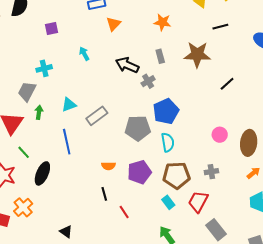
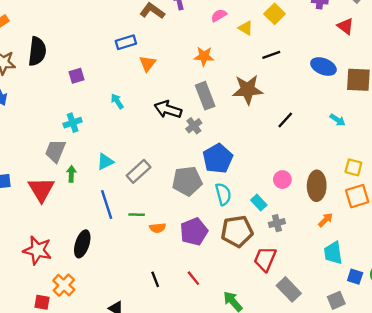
gray rectangle: (160, 56) -> (205, 96), size x1.6
green line: (24, 152) -> (137, 215), moved, turned -40
black line: (104, 194) -> (155, 279), moved
cyan rectangle: (168, 202) -> (259, 203), moved
red line: (124, 212) -> (193, 278), moved

